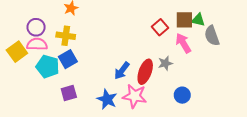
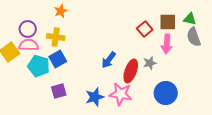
green triangle: (198, 20) -> (190, 19), moved
pink arrow: (183, 43) -> (167, 44), turned -144
blue arrow: (122, 71) -> (109, 60), moved
blue circle: (182, 95) -> (166, 93), size x1.5
blue star: (107, 99) -> (95, 97), turned 30

